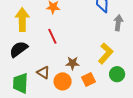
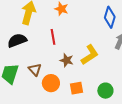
yellow L-shape: (106, 53) -> (90, 55), moved
brown star: (73, 63) -> (67, 60), moved

